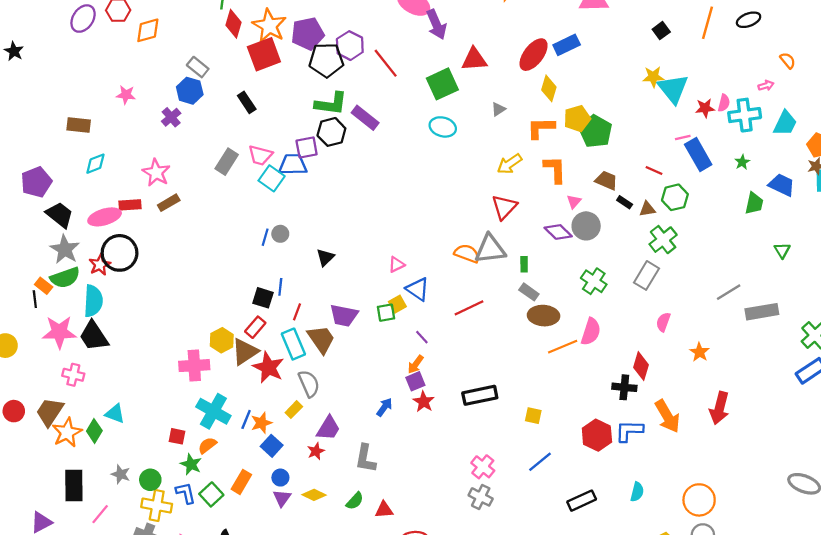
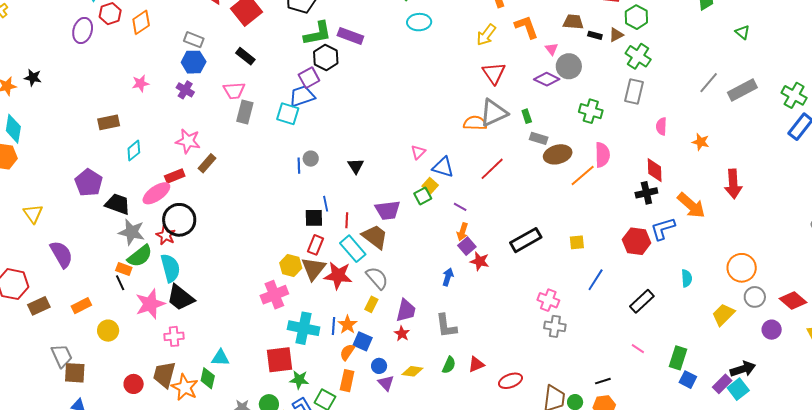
pink trapezoid: (260, 155) -> (234, 91), moved
red square: (177, 436) -> (280, 360), size x1.8
orange semicircle: (207, 445) -> (347, 352), moved

